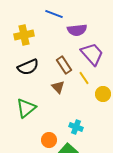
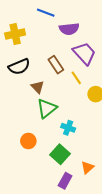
brown triangle: (58, 87) -> (38, 87), moved
green triangle: (26, 108) -> (47, 108), moved
orange circle: (49, 140) -> (28, 141), moved

